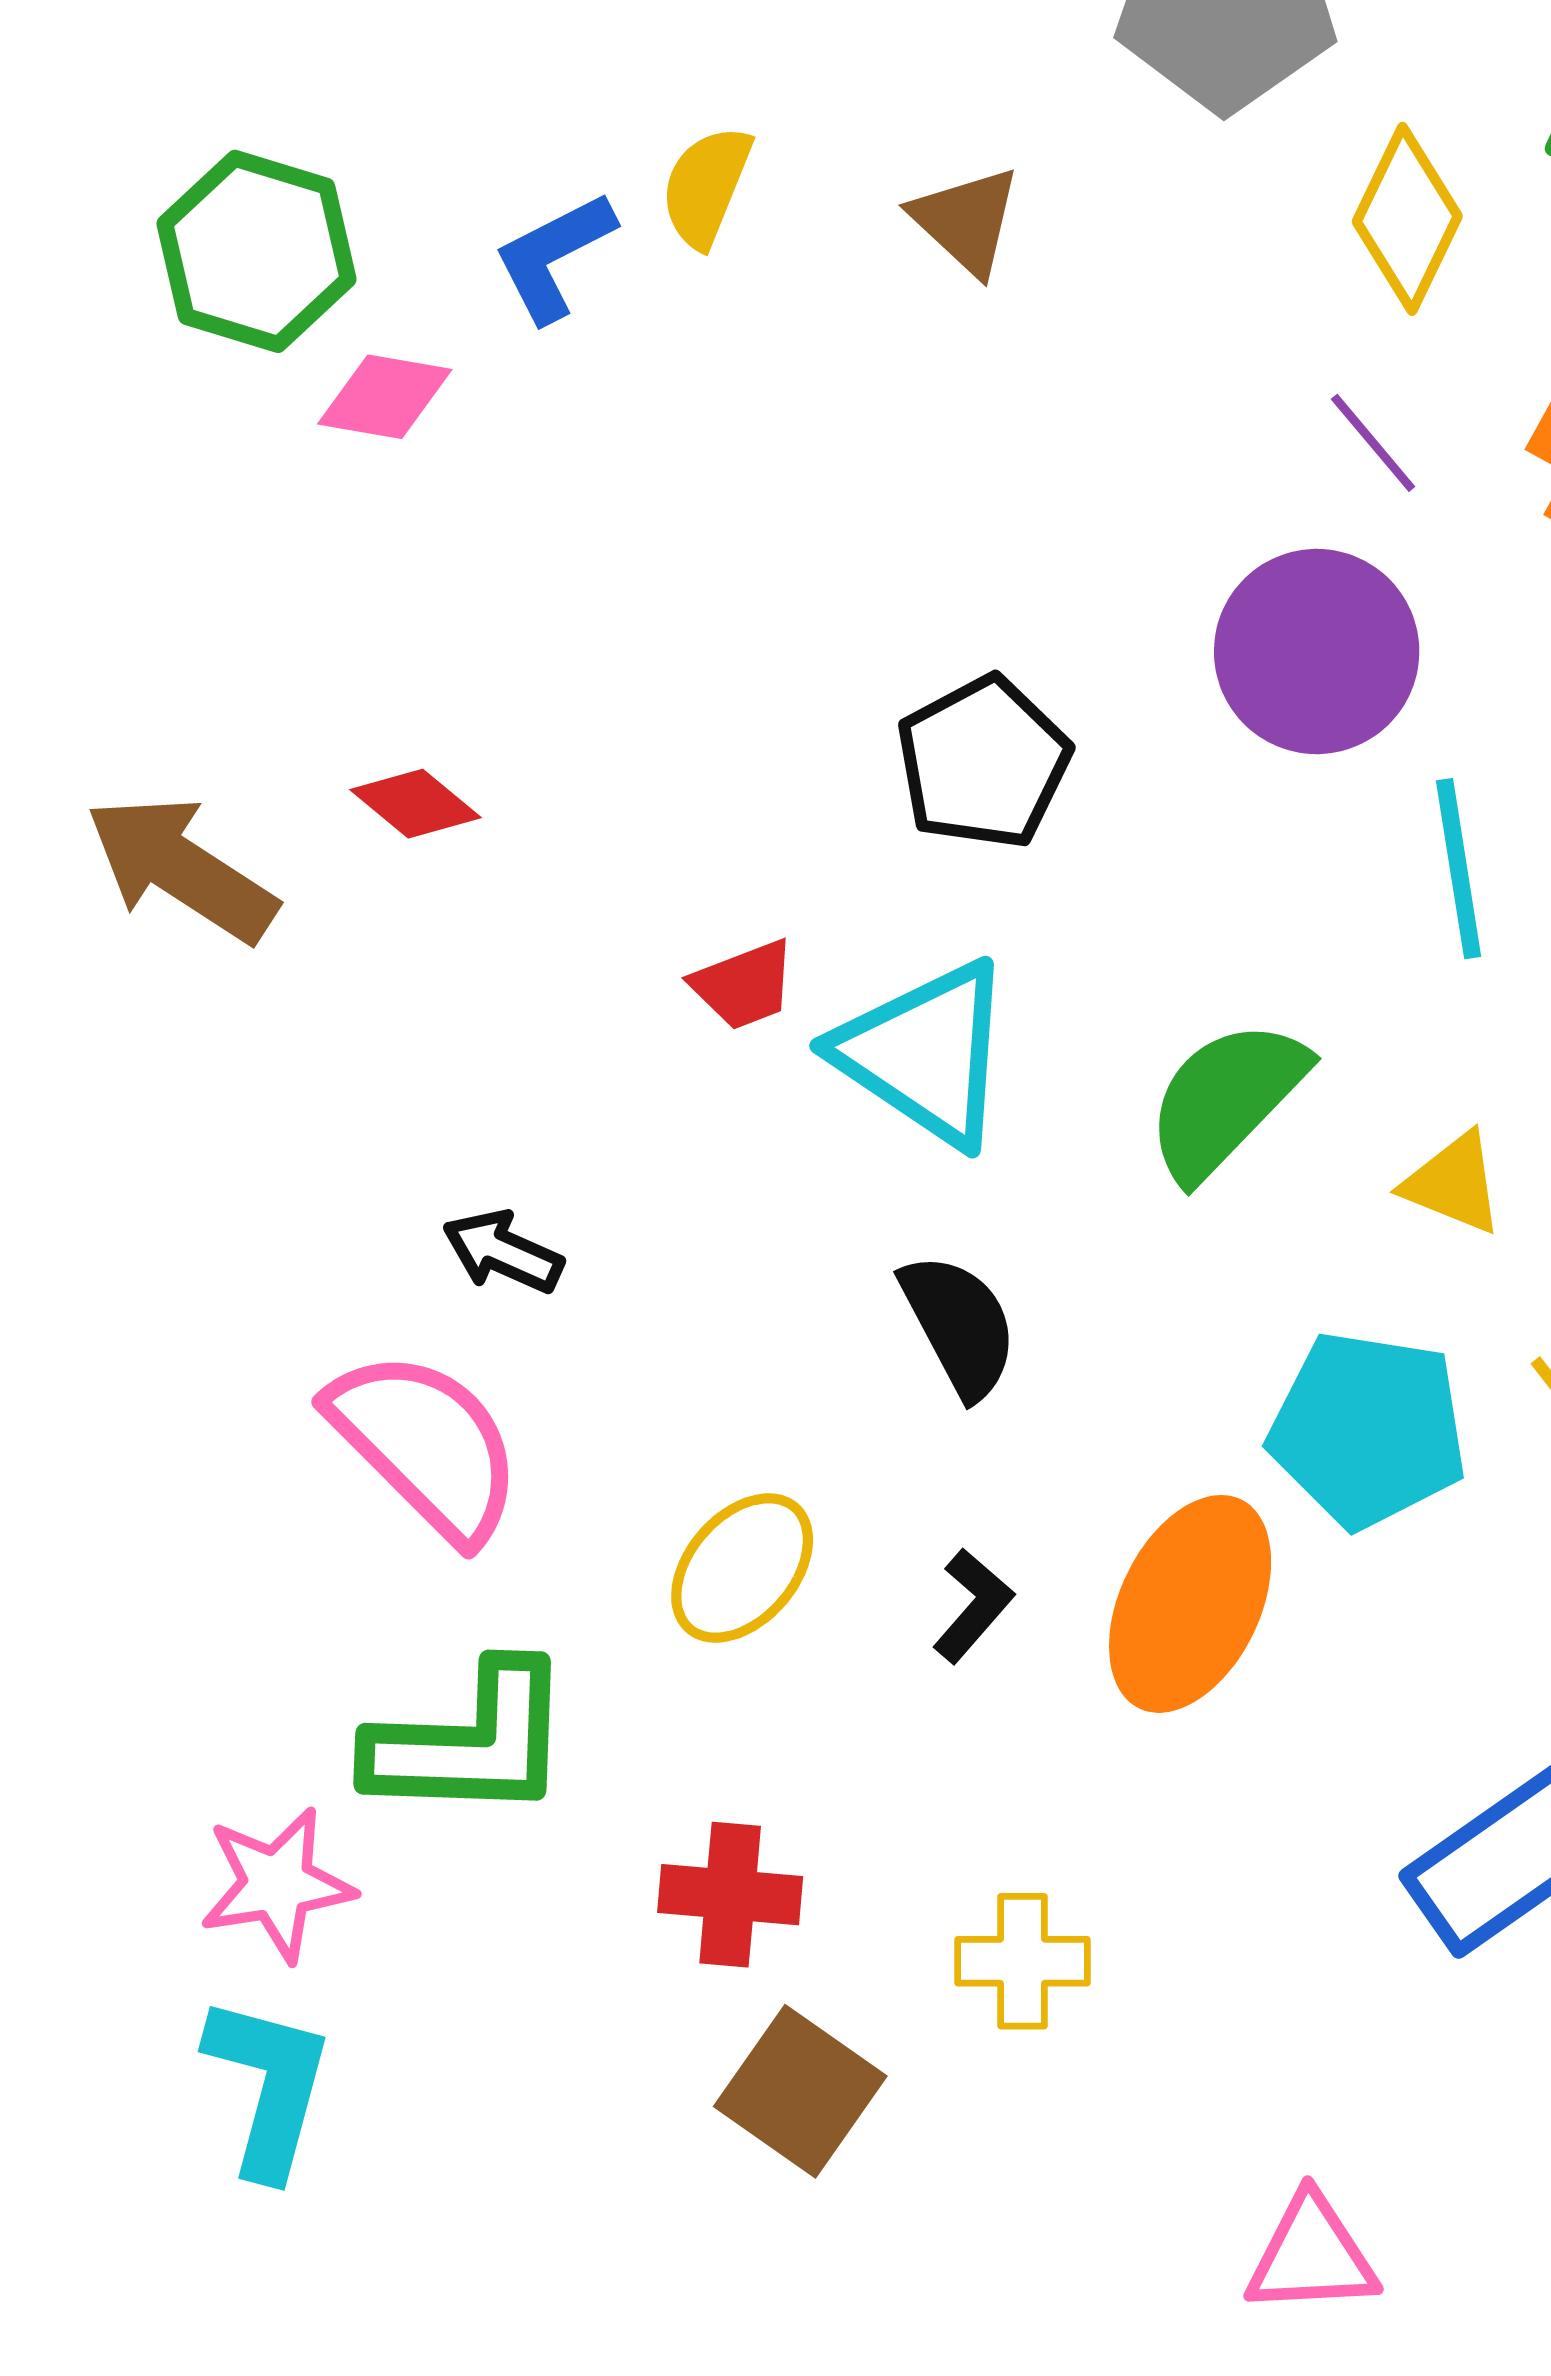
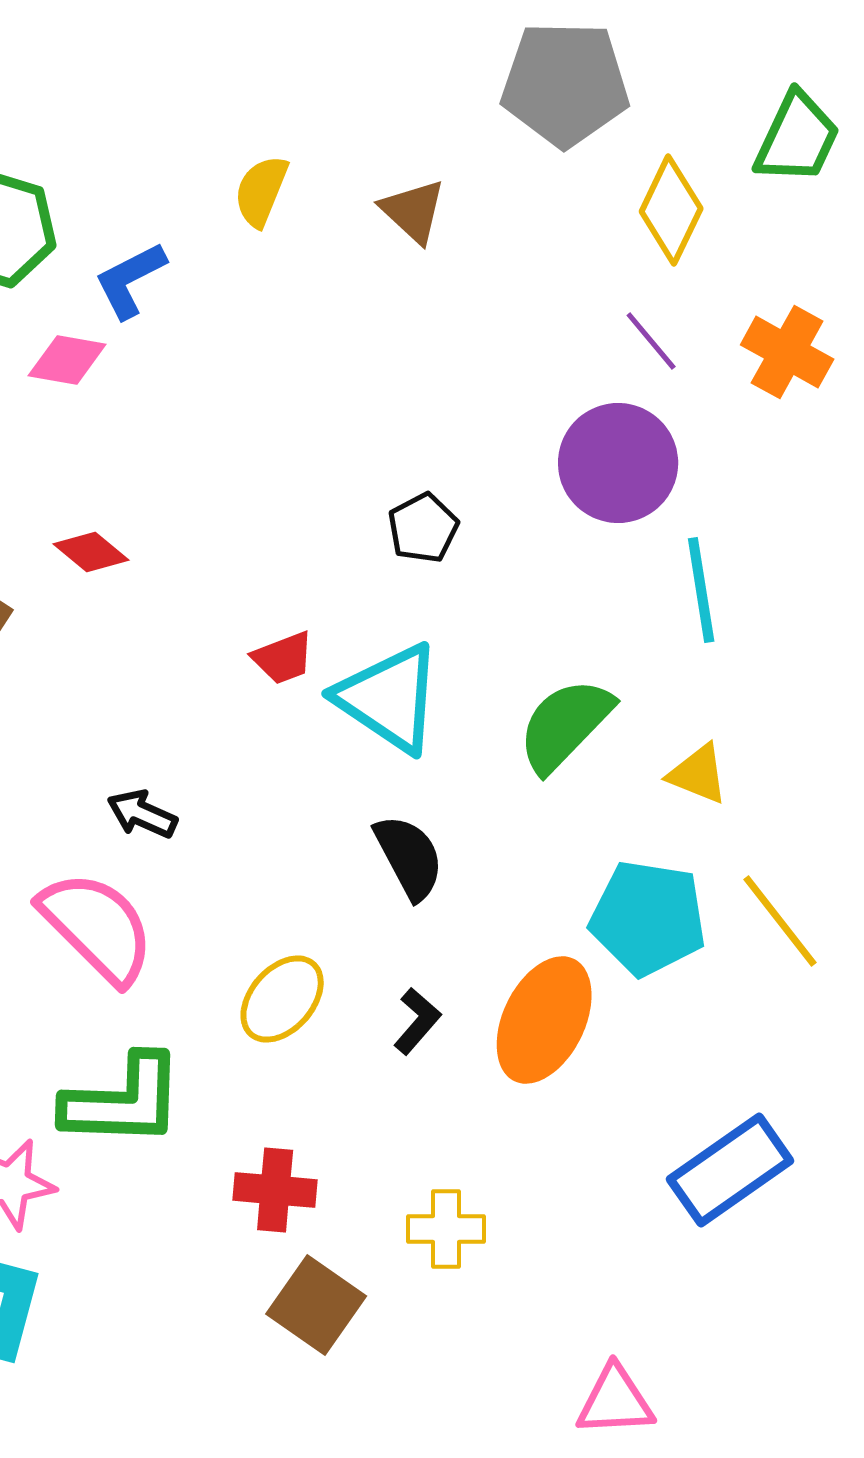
blue L-shape: (554, 256) -> (130, 280), moved
pink diamond: (385, 397) -> (67, 360), moved
black pentagon: (983, 763) -> (423, 528), size x0.7

